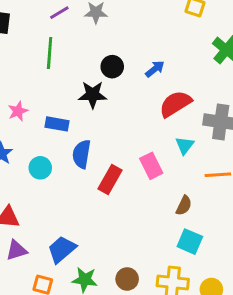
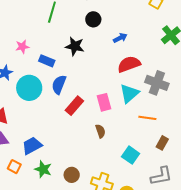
black circle: (112, 67) -> (93, 19), moved
cyan triangle: (185, 145) -> (129, 93), size x1.5
cyan circle: (40, 168) -> (29, 88), size x1.6
brown semicircle: (184, 205) -> (100, 131), moved, turned -56
cyan square: (190, 242) -> (131, 155), moved

